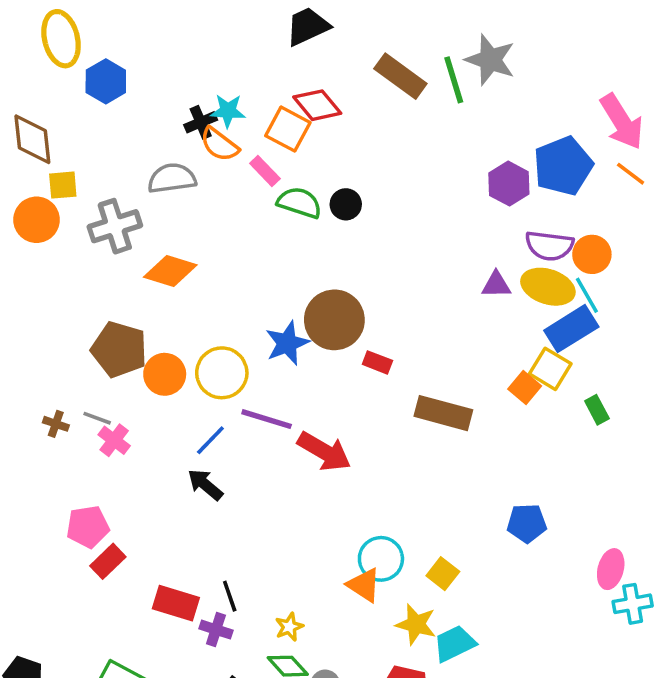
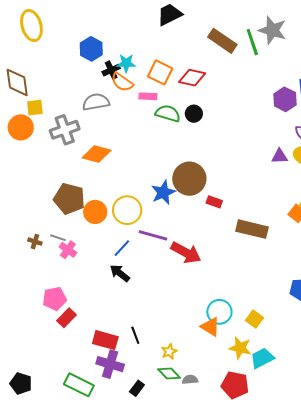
blue hexagon: (106, 81) -> (91, 49), moved
red diamond: (317, 105) -> (192, 78), moved, turned -36
pink rectangle: (265, 171) -> (148, 96), turned -42
purple cross: (216, 630) -> (110, 364), moved, size x1.5

